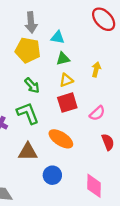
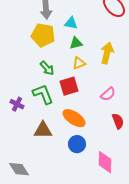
yellow arrow: (96, 69) -> (107, 53), size x1.5
red square: (67, 103) -> (69, 86), moved
blue circle: (52, 175) -> (77, 144), moved

